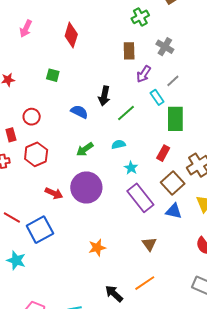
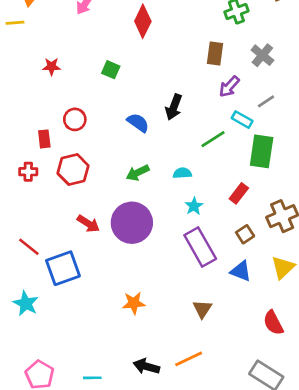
cyan rectangle: (157, 97) -> (242, 120), turned -35
green line: (126, 113) -> (213, 139), moved
brown square: (173, 183) -> (245, 234), size x0.6
black arrow: (114, 294) -> (146, 366), turned -36

